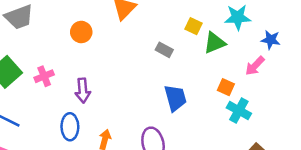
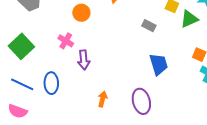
pink cross: (44, 76) -> (66, 41), moved, turned -35
blue ellipse: (70, 127) -> (51, 83), moved

